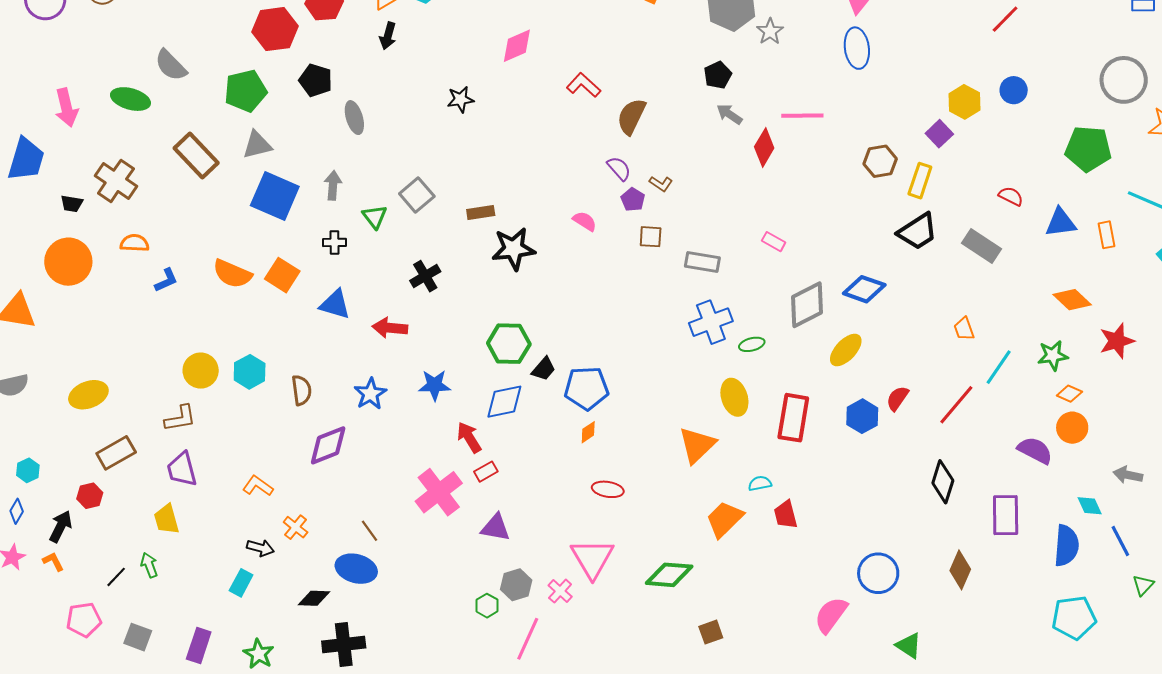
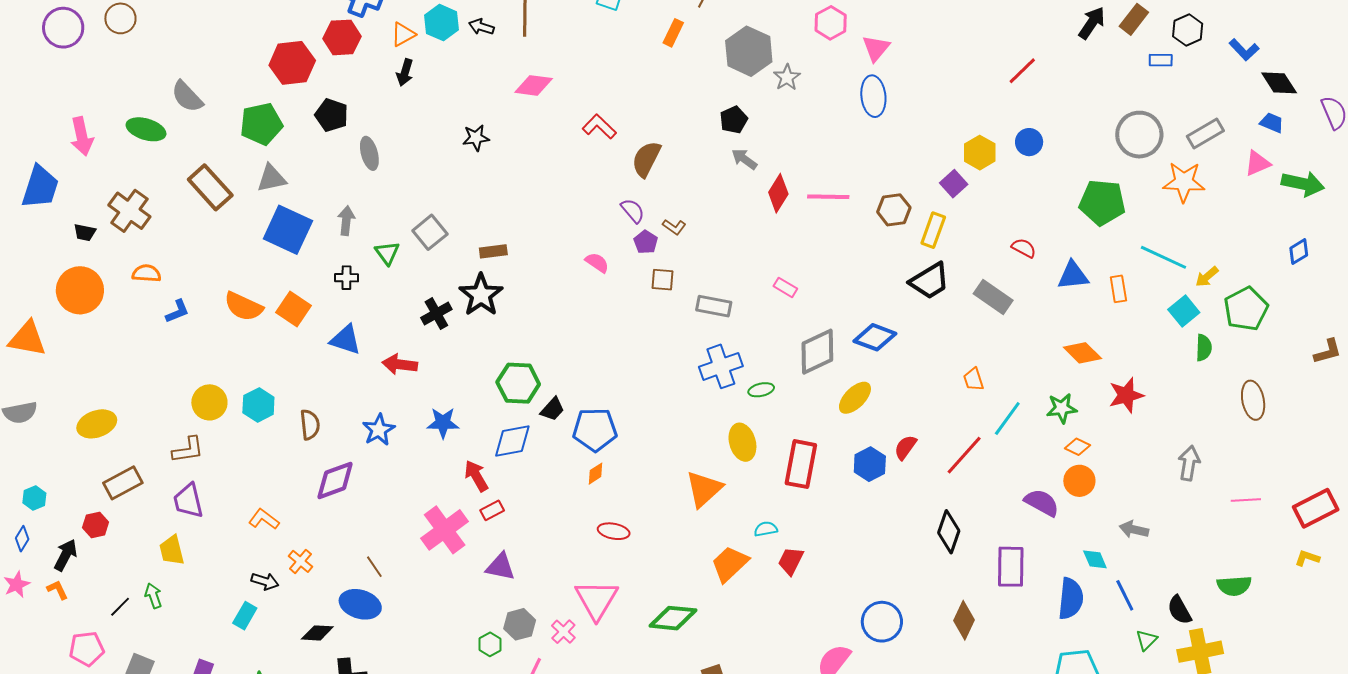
pink diamond: (517, 46) -> (534, 85), turned 30
pink line: (802, 116) -> (828, 197), moved
black star: (513, 249) -> (481, 295), moved, turned -30
red trapezoid: (786, 515) -> (791, 561), turned 40

